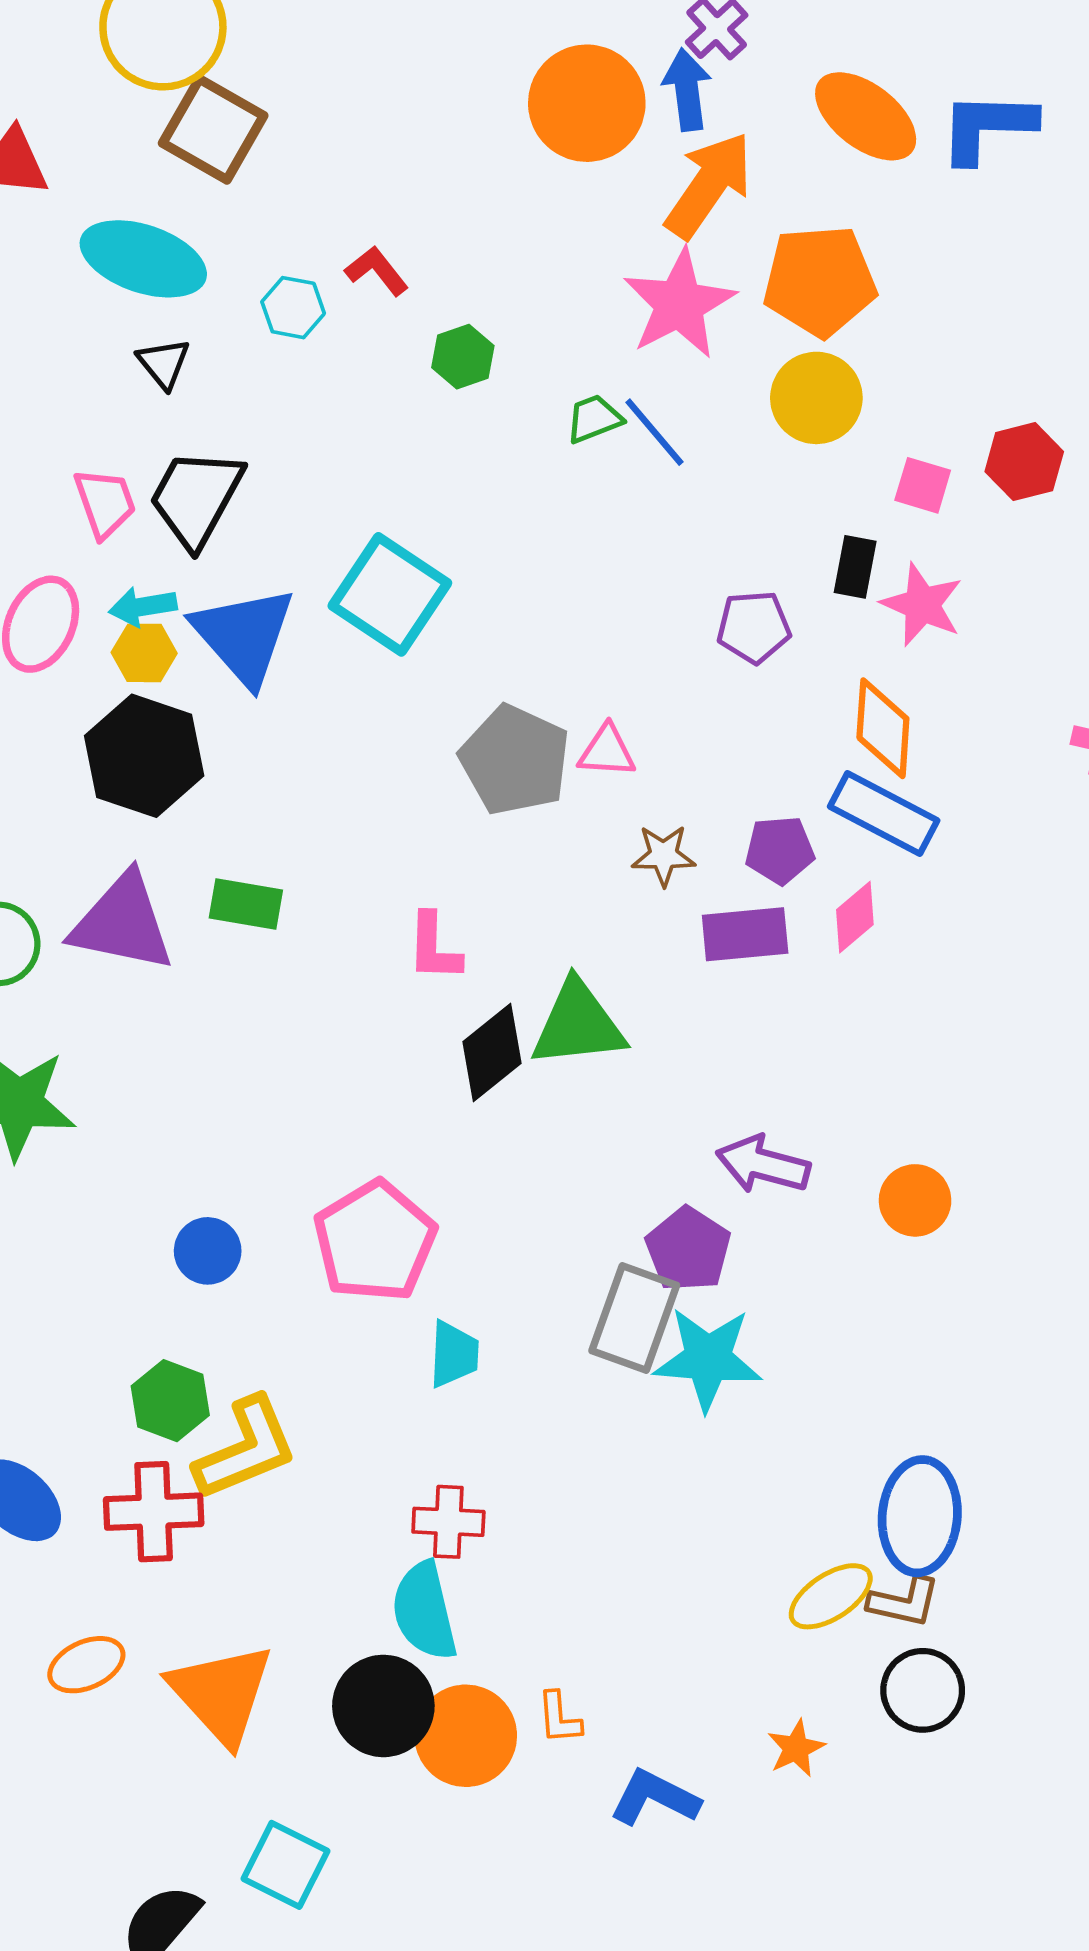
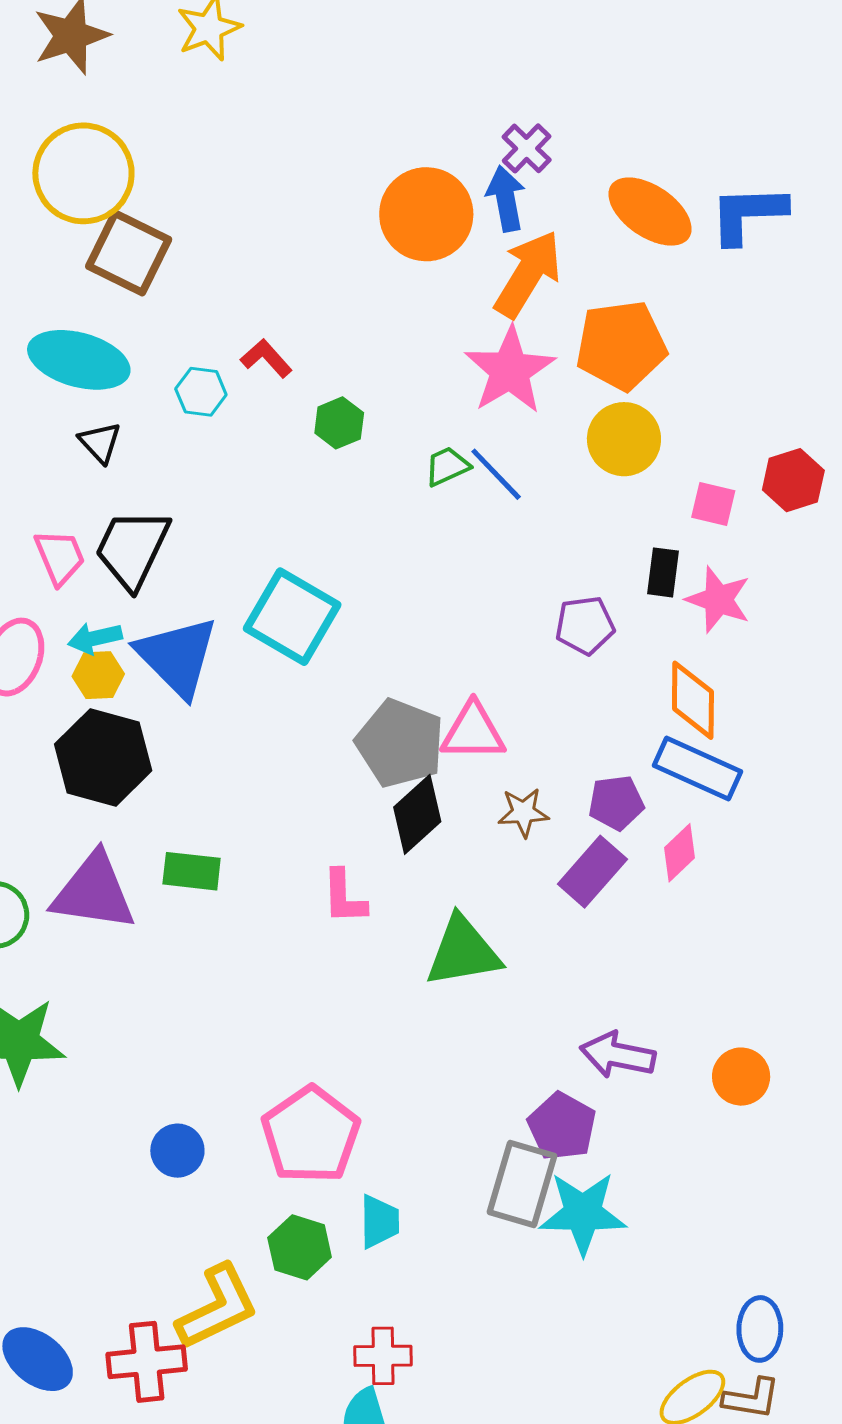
pink triangle: (607, 751) -> (473, 732), size x1.4
purple rectangle: (745, 934) -> (592, 872), turned -40
black diamond: (492, 1053) -> (417, 814), moved
green hexagon: (170, 1401) -> (300, 1247), moved
blue ellipse: (920, 1516) -> (760, 1329), size x0.7

